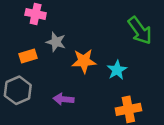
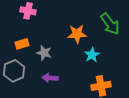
gray star: (56, 42) -> (44, 53), moved
orange star: (84, 61) -> (77, 34), moved

